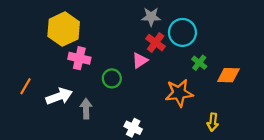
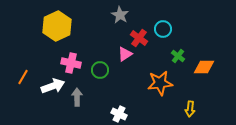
gray star: (151, 17) -> (120, 15), moved, turned 30
cyan circle: (182, 32) -> (163, 29), size x0.7
pink cross: (79, 58) -> (71, 63), moved

